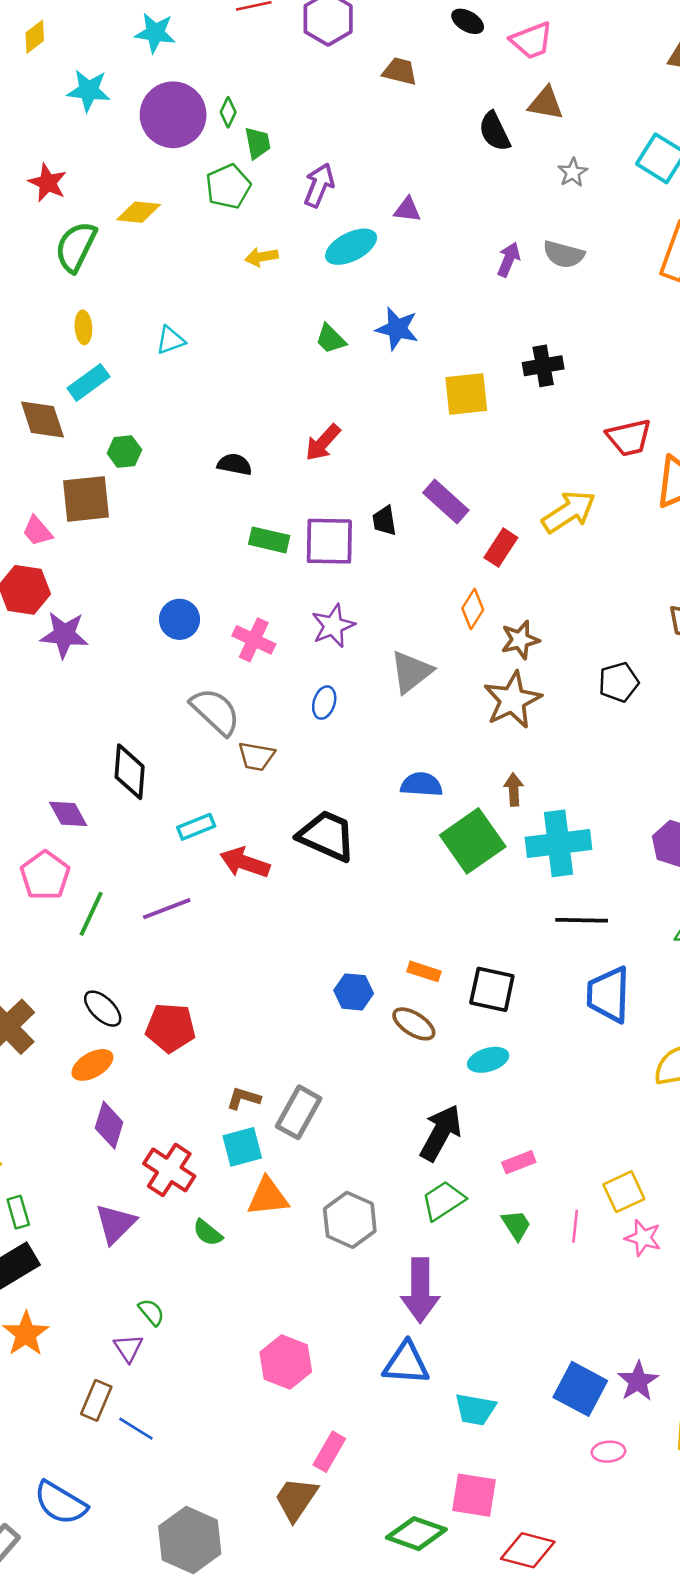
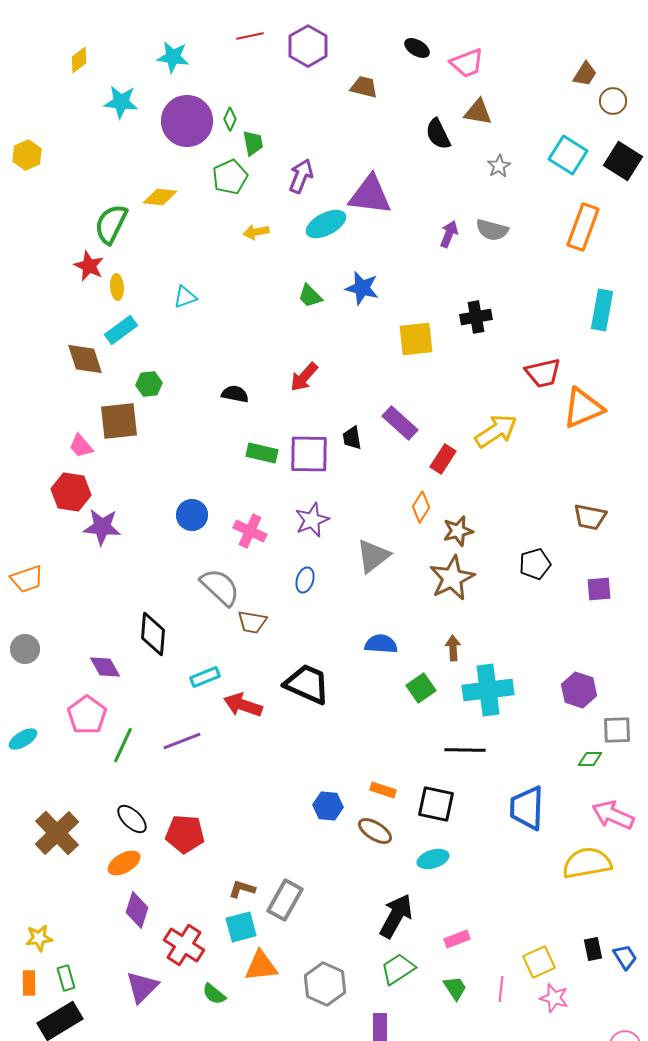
red star: (48, 183) -> (89, 266), moved
purple triangle: (407, 210) -> (370, 195), size x2.0
green square: (473, 841) -> (421, 688), size x0.6
black line: (582, 920) -> (465, 750), moved

